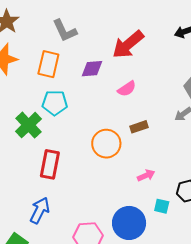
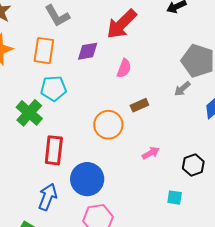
pink semicircle: (127, 89) -> (124, 68), turned -30
cyan square: (162, 206) -> (175, 198), moved
blue circle: (129, 223) -> (87, 179), moved

